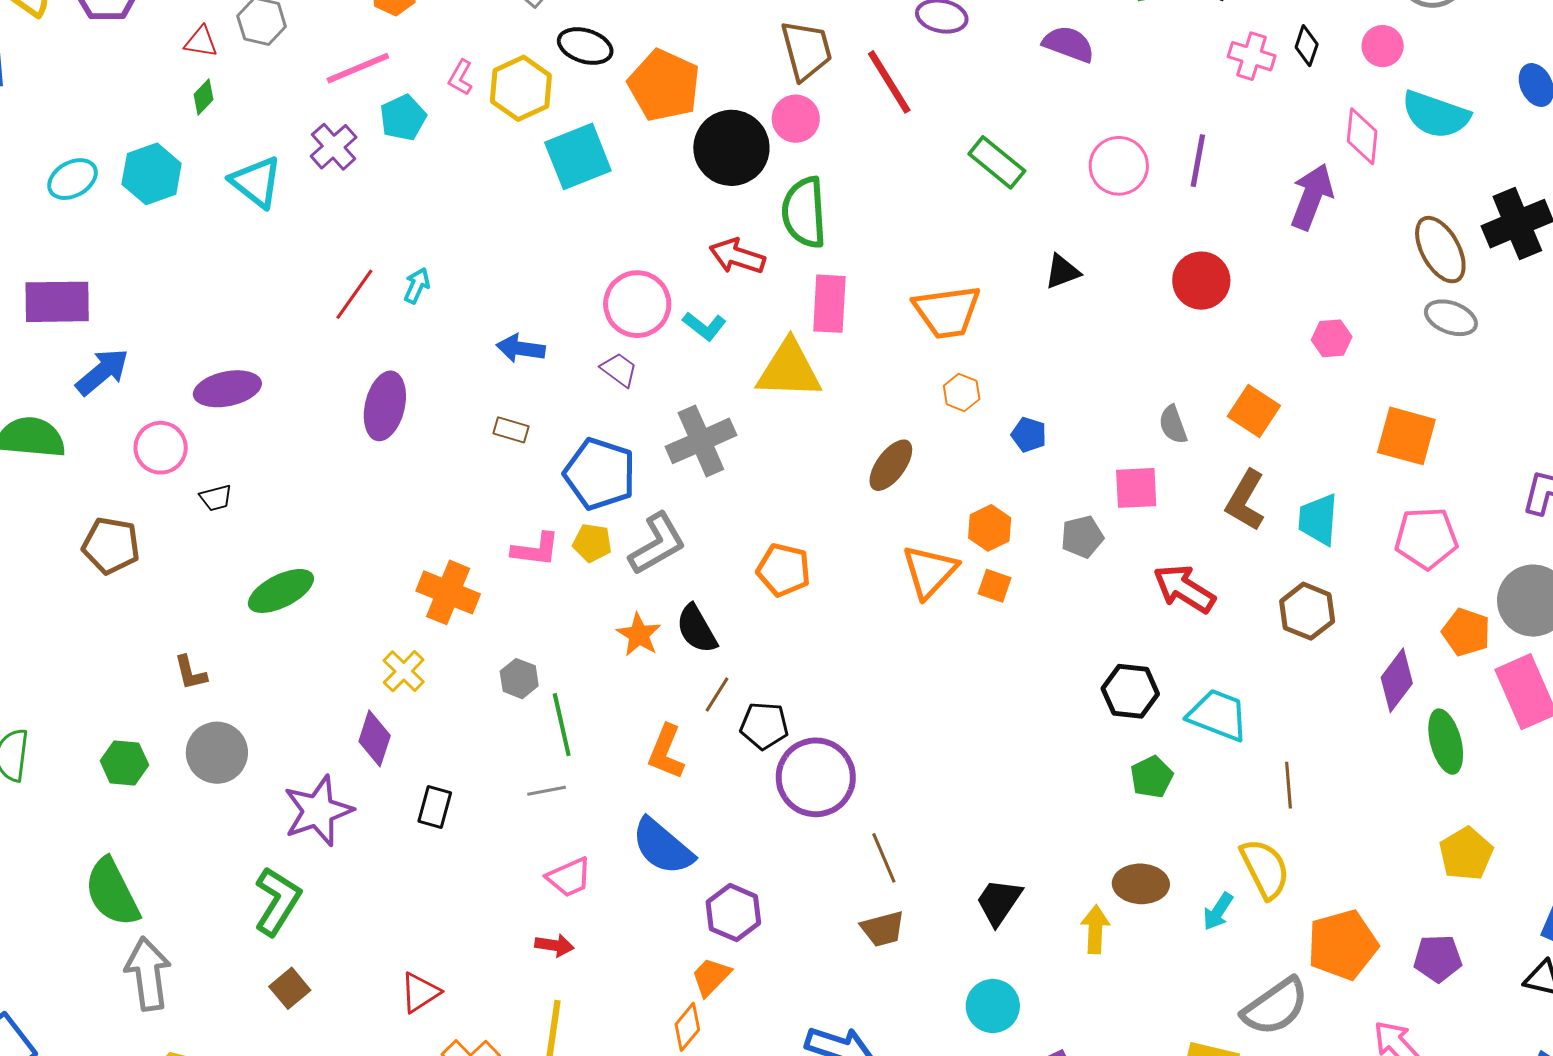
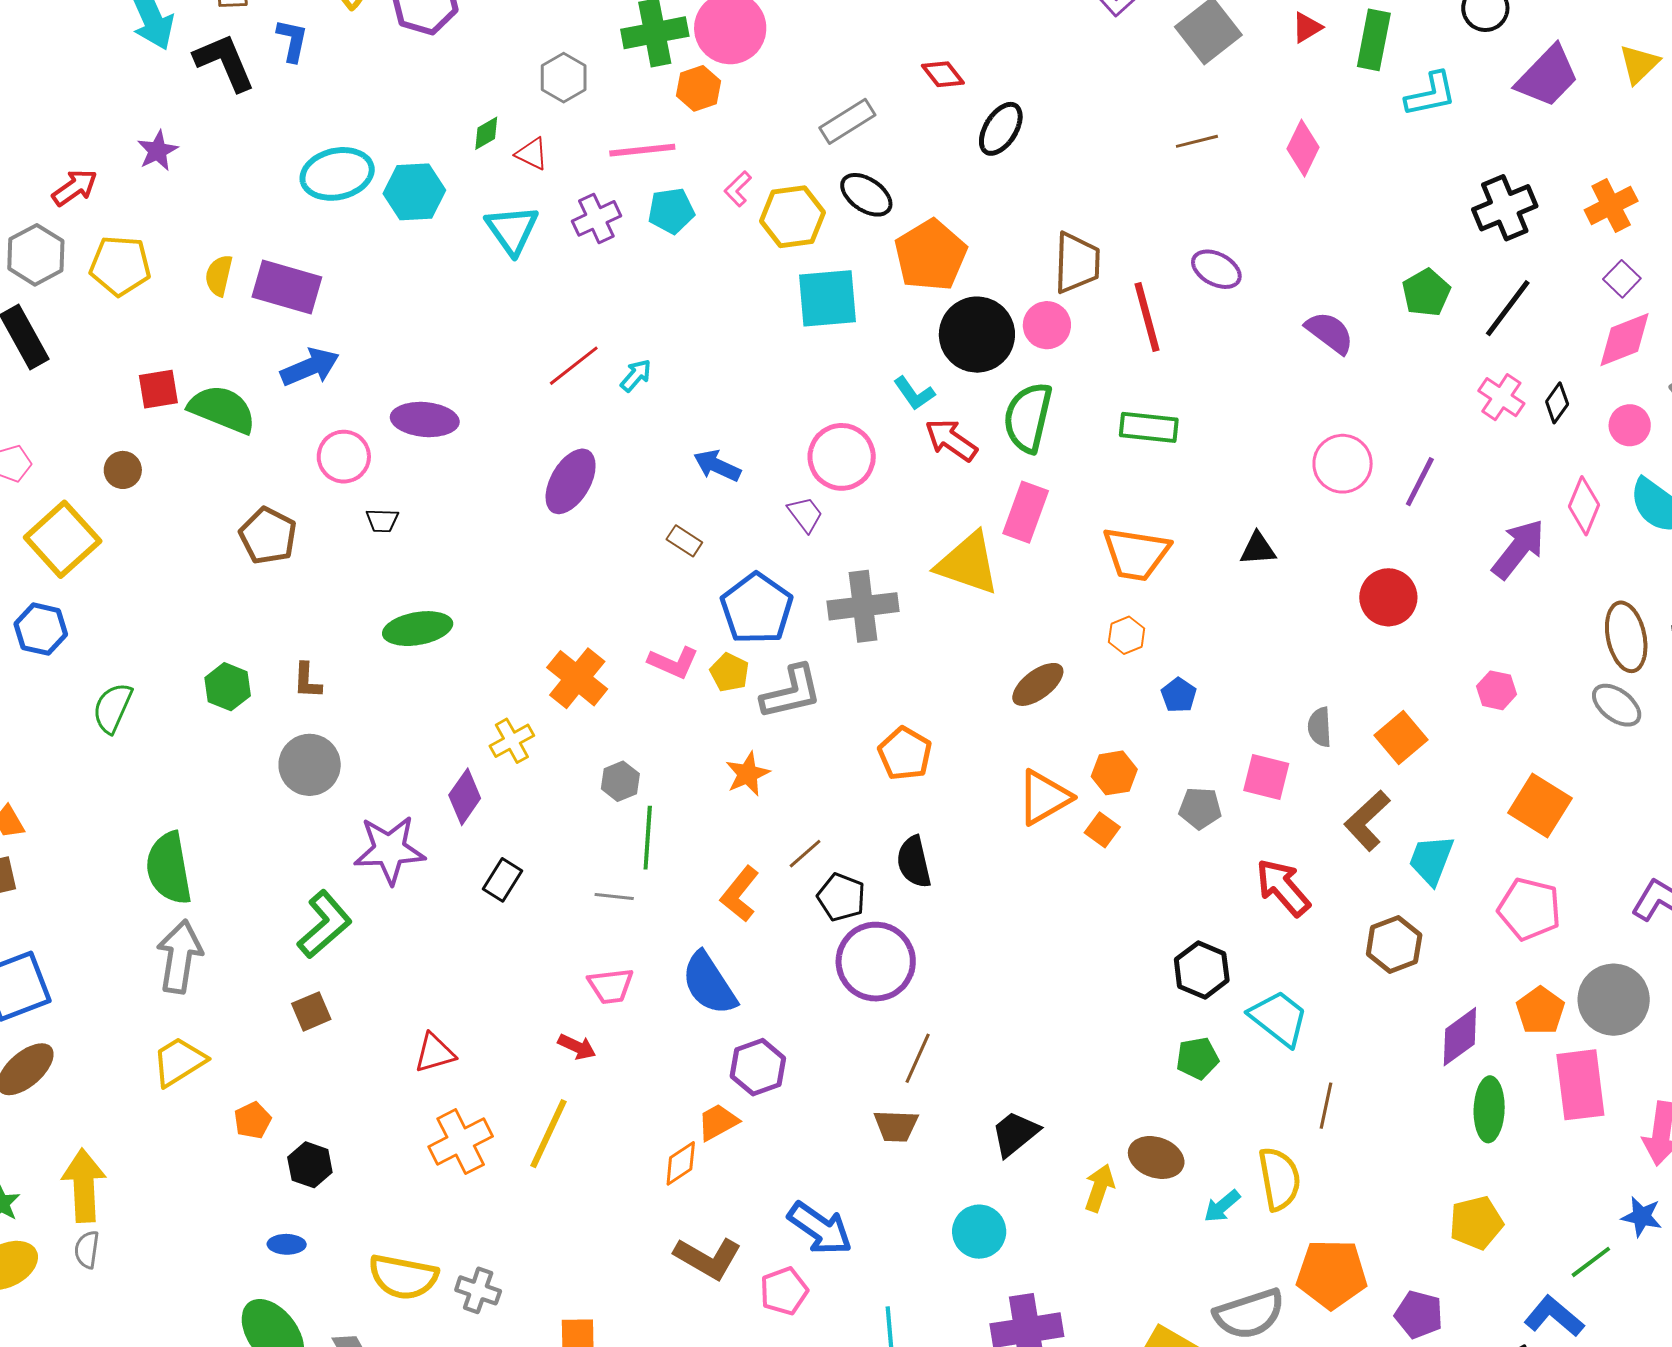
red triangle: (201, 42) -> (532, 154), moved
green rectangle: (997, 162) -> (1149, 427), moved, turned -50
cyan ellipse: (72, 179) -> (337, 174), size x1.4
cyan L-shape: (704, 326) -> (914, 393), moved
black semicircle: (697, 629) -> (914, 862), moved
green hexagon: (124, 763) -> (228, 687), moved
brown line: (884, 858) -> (918, 1058), turned 30

